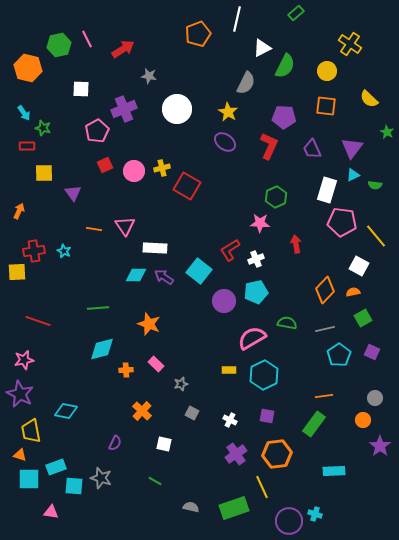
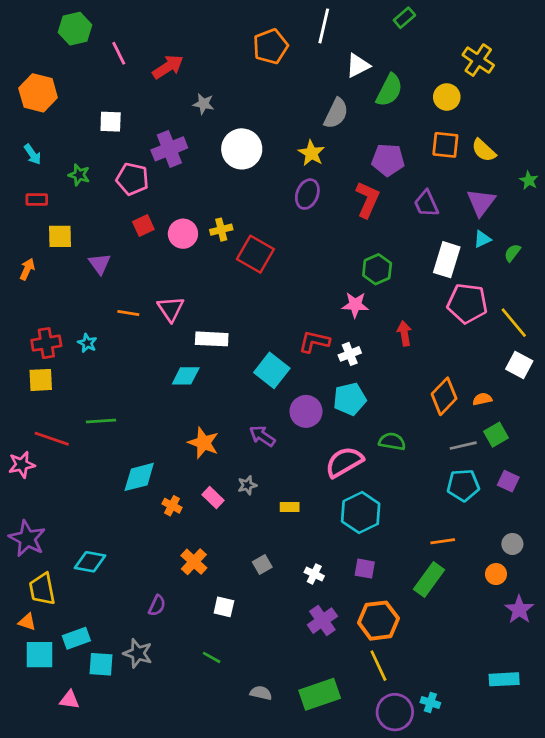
green hexagon: (59, 45) -> (75, 29), moved
yellow semicircle: (369, 99) -> (484, 150), moved
green star: (43, 128) -> (79, 175), moved
pink pentagon: (97, 131) -> (132, 179), turned -30
purple ellipse: (225, 142) -> (307, 194), turned 75
green semicircle: (375, 185) -> (512, 253), turned 120
orange arrow: (19, 211) -> (27, 269), moved
red L-shape: (230, 250) -> (314, 342), turned 45
white square: (359, 266) -> (519, 365), moved
yellow square: (17, 272) -> (41, 380), moved
purple arrow: (164, 277) -> (262, 436), moved
green line: (98, 308) -> (101, 421), moved
gray line: (325, 329) -> (463, 446), moved
cyan pentagon: (339, 355) -> (463, 485), turned 30
pink star: (24, 360) -> (22, 465), moved
orange cross: (126, 370) -> (172, 506), turned 32
yellow rectangle: (229, 370) -> (290, 507), moved
gray star: (181, 384) -> (247, 485), moved
gray square: (192, 413) -> (262, 564), turned 32
cyan rectangle: (334, 471) -> (504, 679), moved
yellow line: (262, 487) -> (378, 666), moved

